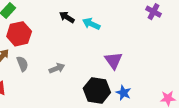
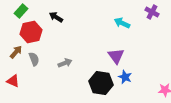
black arrow: (67, 17) -> (56, 17), moved
cyan arrow: (91, 24) -> (122, 23), moved
blue star: (124, 93) -> (125, 77), moved

